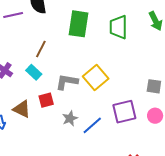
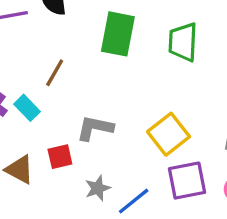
cyan rectangle: (34, 72) -> (27, 108), moved
yellow square: (96, 77) -> (169, 134), moved

